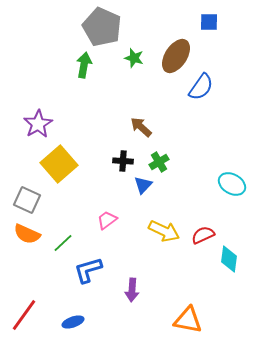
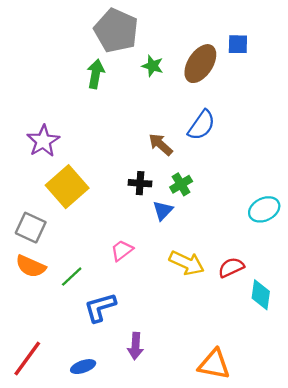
blue square: (209, 22) -> (238, 44), moved
blue semicircle: (201, 87) -> (202, 125), moved
cyan ellipse: (232, 184) -> (264, 209), turned -56
purple arrow: (132, 290) -> (135, 346), moved

